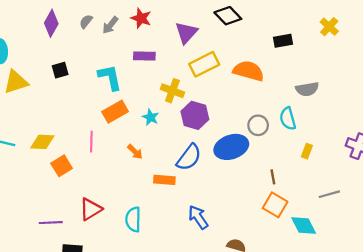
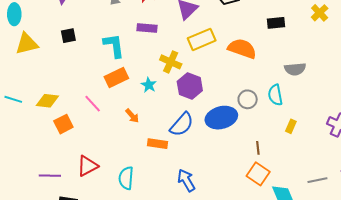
pink line: (91, 142) -> (93, 104), turned -48
gray line: (329, 194) -> (317, 180), moved

